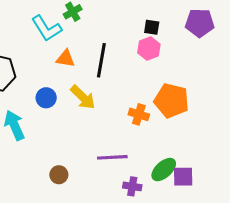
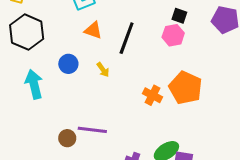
yellow arrow: (83, 97) -> (103, 70), size x0.6
purple line: (112, 157) -> (92, 130), moved

